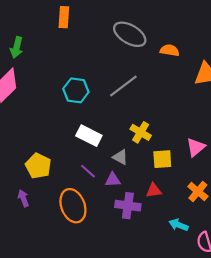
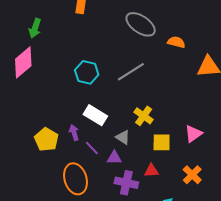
purple arrow: (23, 198) -> (74, 133), moved

